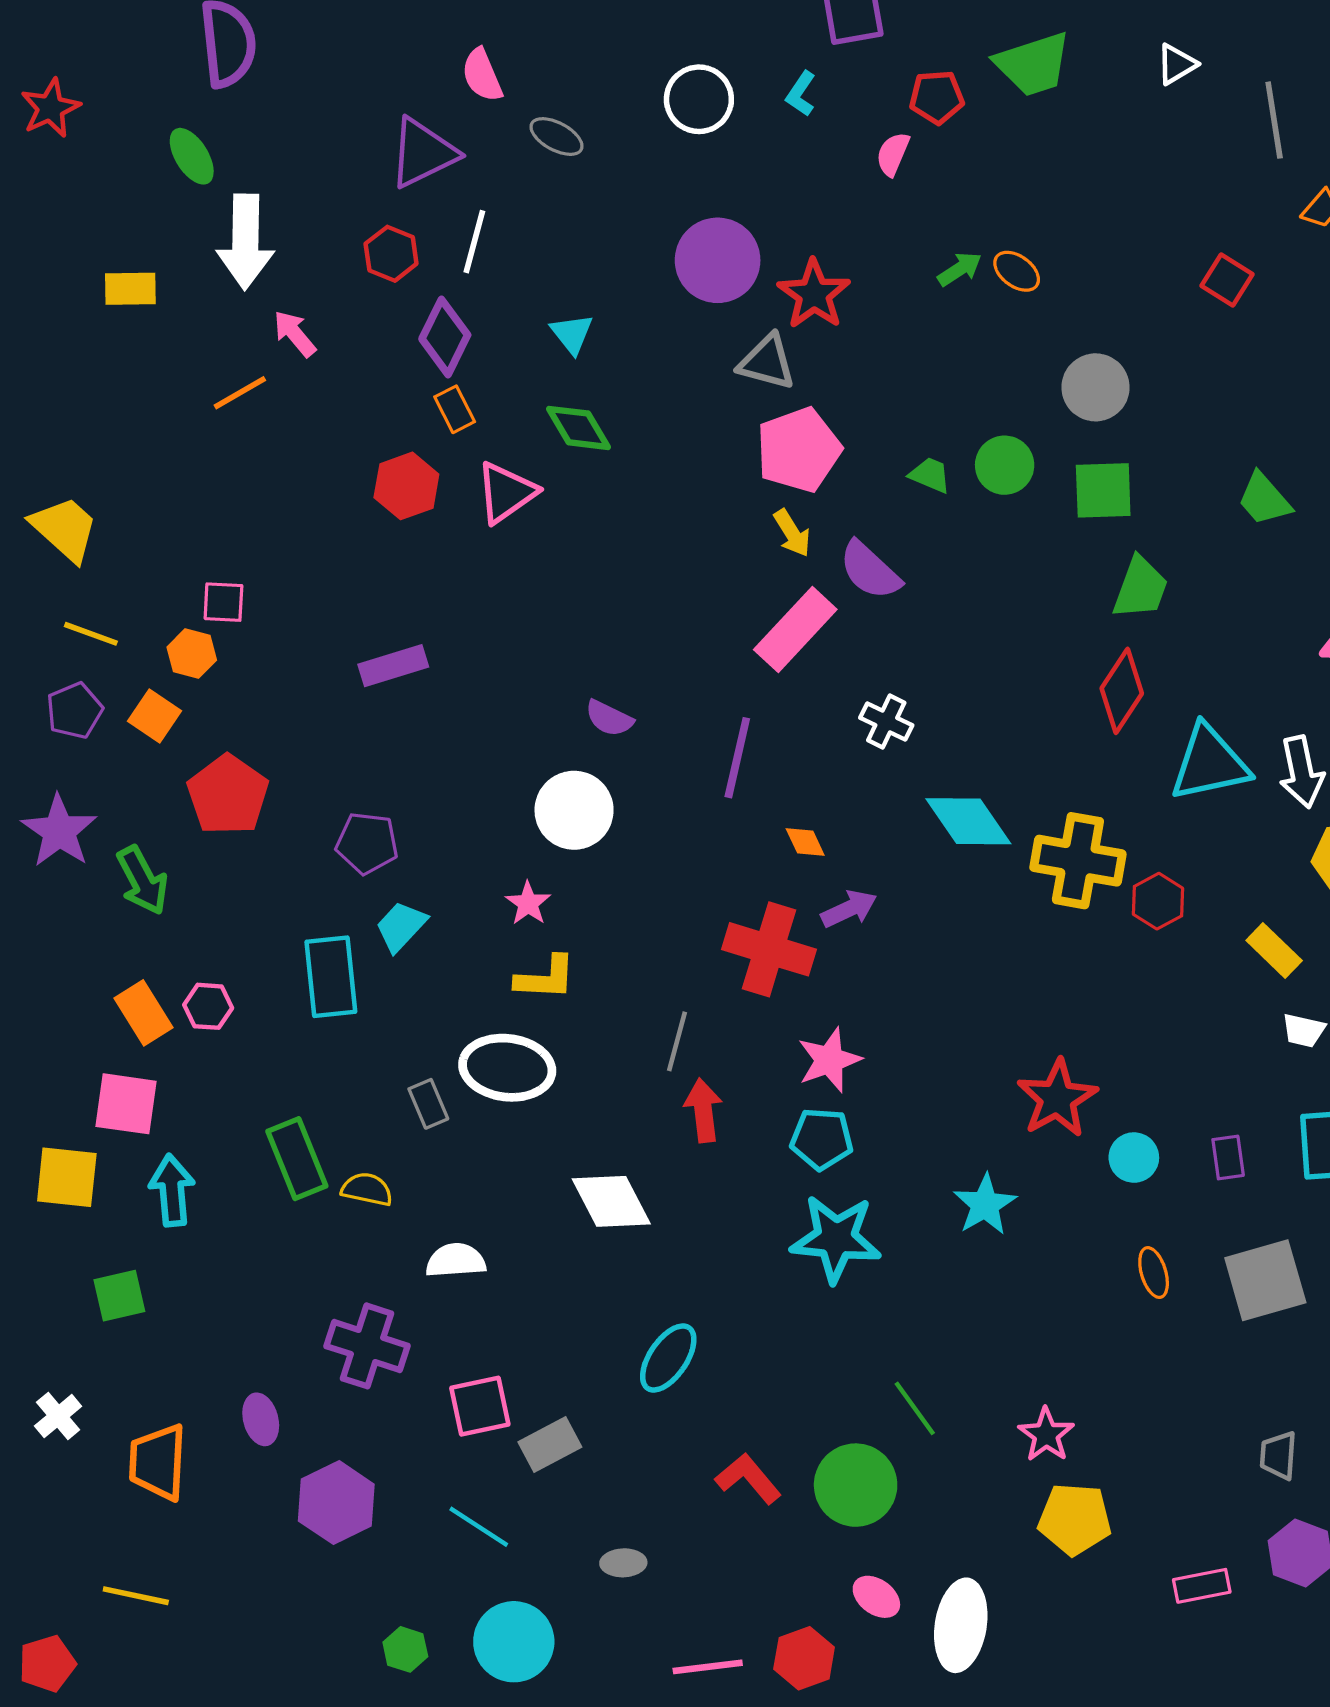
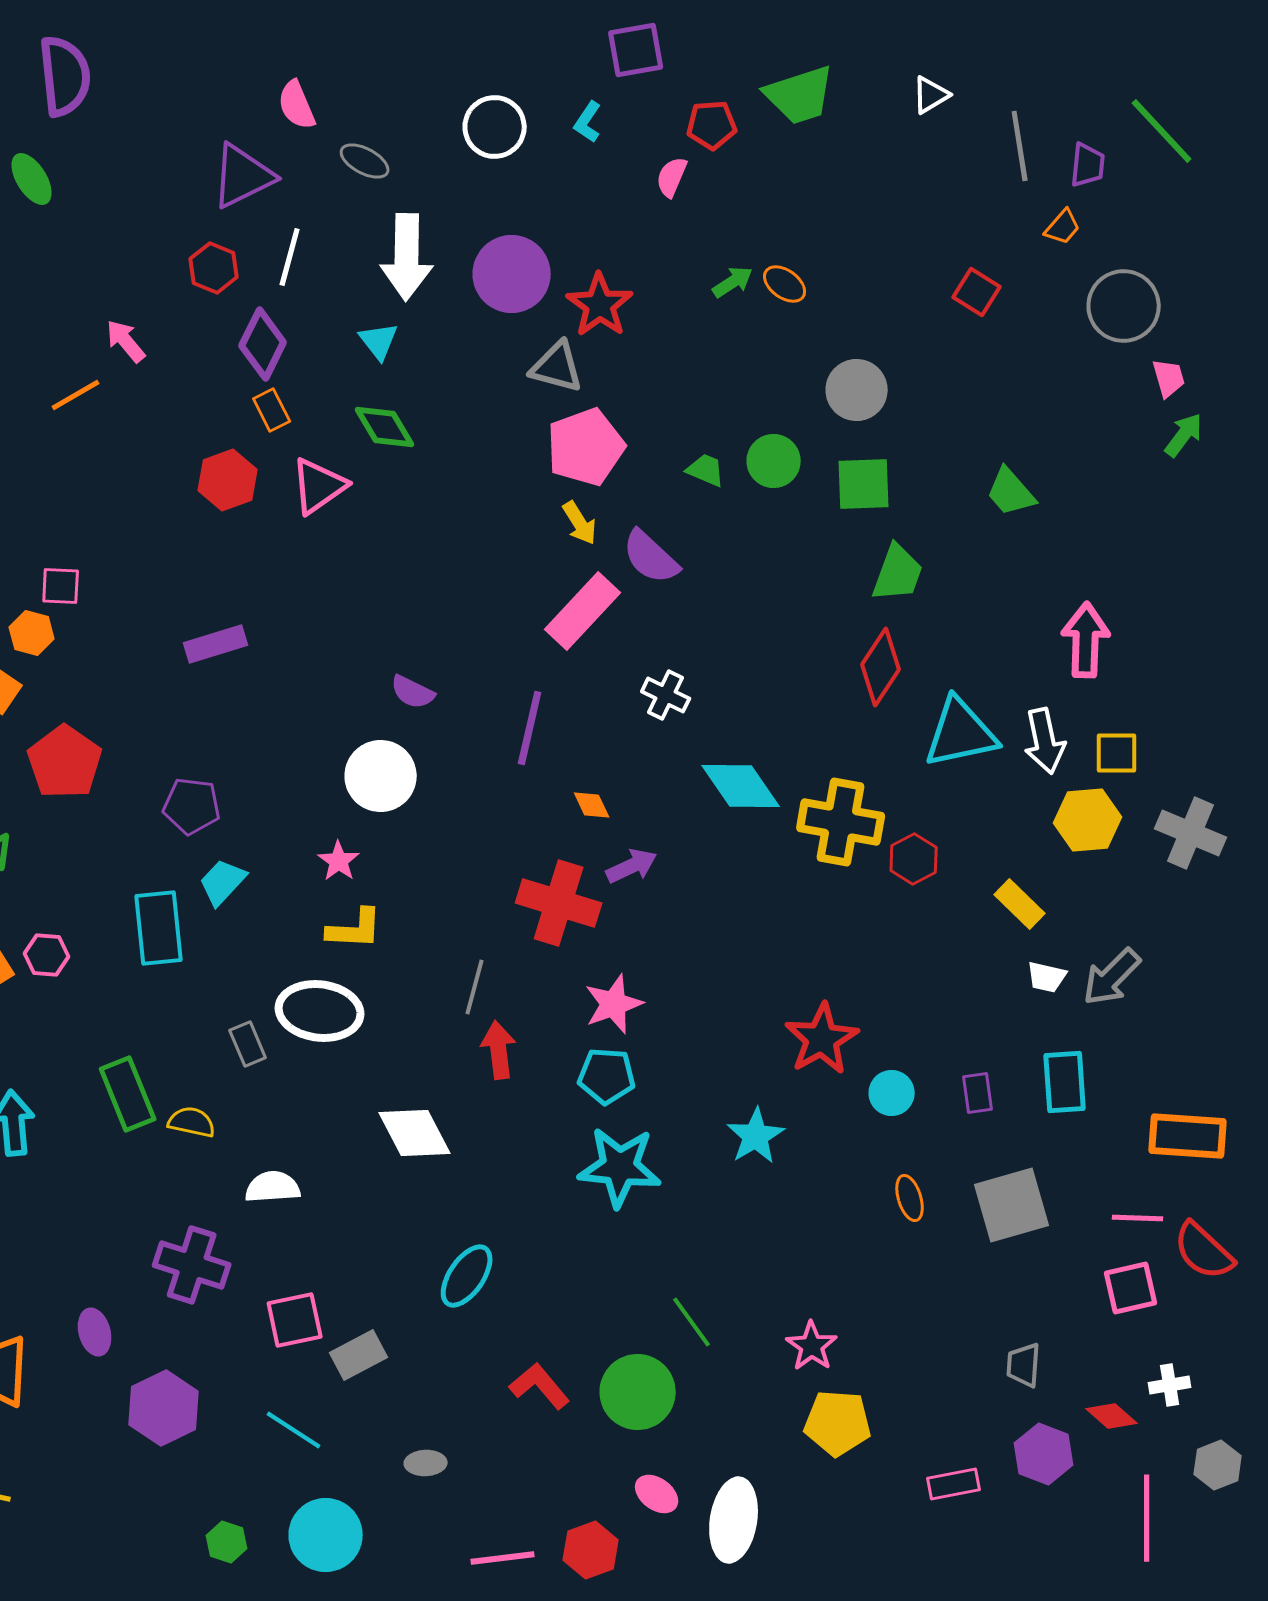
white arrow: (245, 242) -> (407, 257), moved

